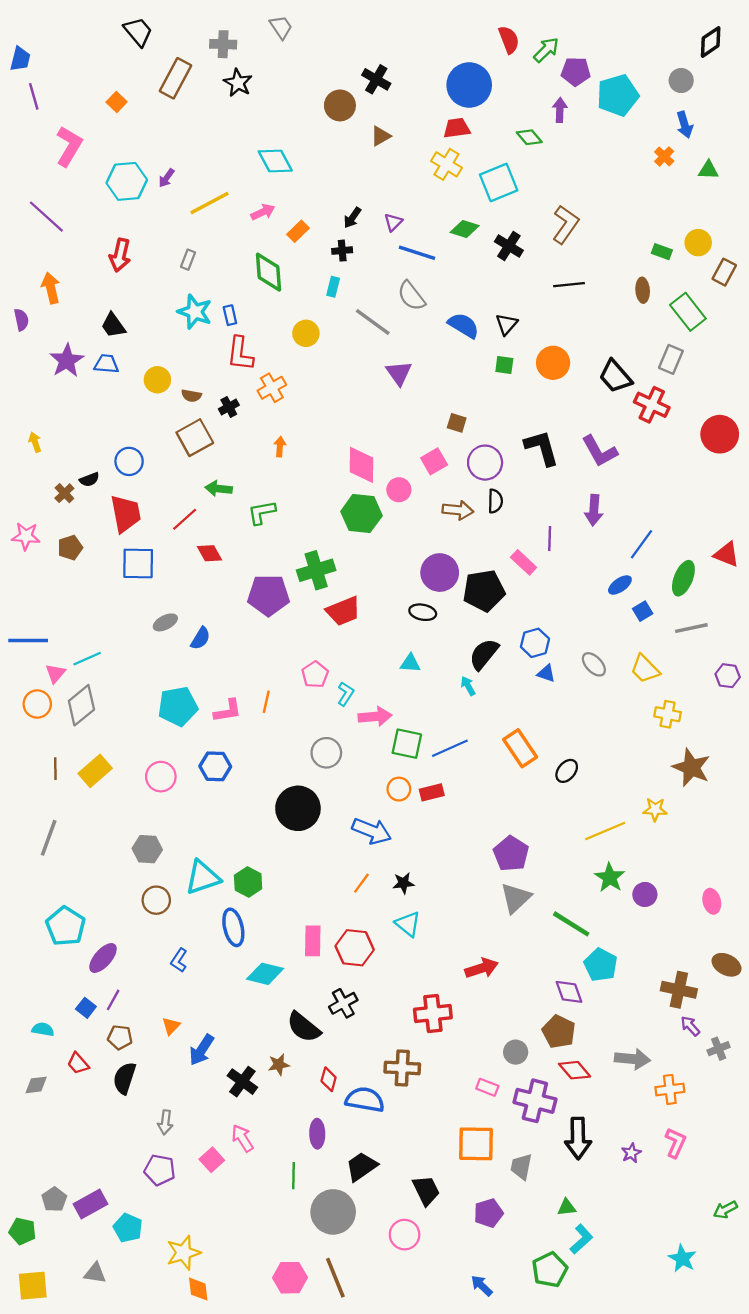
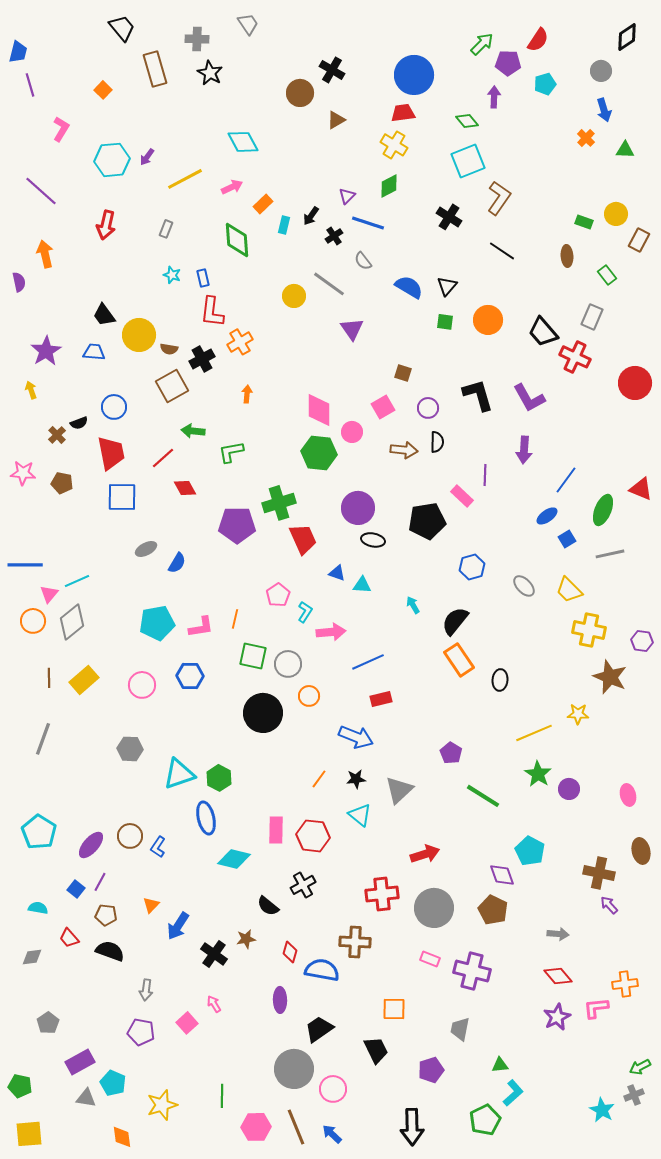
red semicircle: (509, 40) -> (538, 40), moved, turned 55
brown rectangle: (176, 78) -> (155, 69), turned -44
cyan pentagon: (618, 95) -> (545, 84), size x0.6
pink L-shape: (69, 146) -> (61, 129), size x0.7
cyan square: (499, 183) -> (468, 161), moved
black arrow: (352, 218) -> (311, 216), moved
green diamond: (465, 229) -> (389, 186), moved, turned -45
black cross: (342, 251) -> (334, 236), moved, turned -30
black line: (569, 285) -> (502, 251), turned 40
cyan rectangle: (333, 287) -> (284, 225), moved
gray semicircle: (411, 296) -> (363, 261), size x0.7
cyan star: (195, 312) -> (172, 275), size x0.6
green rectangle: (688, 312) -> (607, 275), size x0.6
black trapezoid: (113, 325) -> (104, 315), moved
yellow circle: (306, 333) -> (294, 296), moved
purple star: (67, 361) -> (46, 351), moved
blue trapezoid: (106, 364) -> (94, 352), moved
yellow circle: (157, 380) -> (139, 335), size x1.4
black cross: (229, 407) -> (202, 359), size x1.4
purple circle: (485, 463) -> (428, 408), size x0.7
brown pentagon: (70, 548) -> (62, 483), turned 30
purple circle: (440, 573) -> (358, 508), moved
red trapezoid: (343, 611) -> (303, 539), turned -92
black semicircle: (484, 654) -> (455, 621), moved
blue triangle: (546, 673) -> (337, 573), moved
purple hexagon: (728, 676) -> (642, 641), moved
yellow cross: (668, 714) -> (589, 630), size x1.4
green square: (407, 744) -> (253, 656), moved
blue line: (450, 748) -> (368, 662), moved
black ellipse: (567, 771) -> (500, 680), turned -35
orange circle: (399, 789) -> (309, 696), moved
blue arrow: (372, 831) -> (356, 737), moved
purple pentagon: (511, 854) -> (451, 753), size x0.7
gray triangle: (516, 898) -> (399, 790), moved
brown circle: (156, 900) -> (130, 836), moved
green line: (571, 924) -> (483, 796), moved
cyan pentagon: (66, 926) -> (39, 832), moved
brown ellipse: (727, 965) -> (641, 851), turned 50
black semicircle: (304, 1027) -> (268, 906), size x0.7
gray cross: (719, 1049) -> (634, 1095), moved
gray circle: (516, 1052) -> (434, 908), moved, size x1.8
gray arrow: (632, 1059) -> (558, 934), size x0.7
red diamond: (575, 1070) -> (558, 976), moved
black semicircle: (125, 1078) -> (110, 951), turned 92
orange cross: (670, 1089) -> (625, 984), moved
pink arrow: (242, 1138) -> (214, 1004), size x0.7
black arrow: (578, 1138) -> (412, 1127), moved
pink L-shape: (675, 1143) -> (596, 1008), turned -120
orange square: (476, 1144) -> (394, 1009), moved, size x0.7
purple star: (631, 1153) -> (557, 1017), size x1.5
green line: (293, 1176) -> (222, 1096), moved
gray pentagon: (54, 1199) -> (48, 1023), moved
pink circle: (405, 1235) -> (333, 1089), moved
gray triangle: (95, 1273) -> (86, 1098), moved
blue arrow: (482, 1286) -> (332, 1134), moved
orange diamond: (198, 1289) -> (122, 1137), moved

